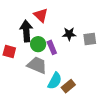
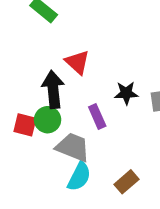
green circle: (38, 44) -> (48, 120), moved
cyan semicircle: (55, 81) -> (79, 177), moved

